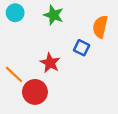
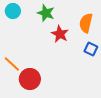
blue square: (82, 48) -> (91, 49), moved
red star: (50, 63) -> (60, 34), moved

